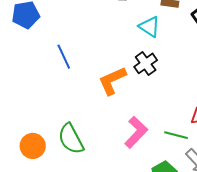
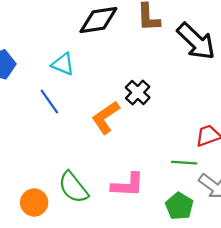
cyan triangle: (149, 27) -> (63, 64), moved
pink L-shape: (136, 132) -> (128, 185), moved, turned 60

